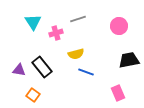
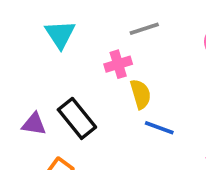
pink cross: (56, 33) -> (118, 64), moved
yellow semicircle: (76, 54) -> (141, 94), turned -91

